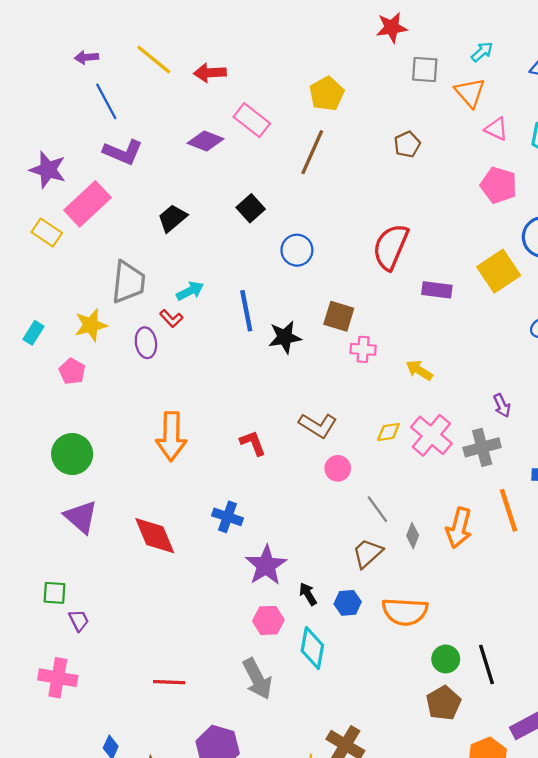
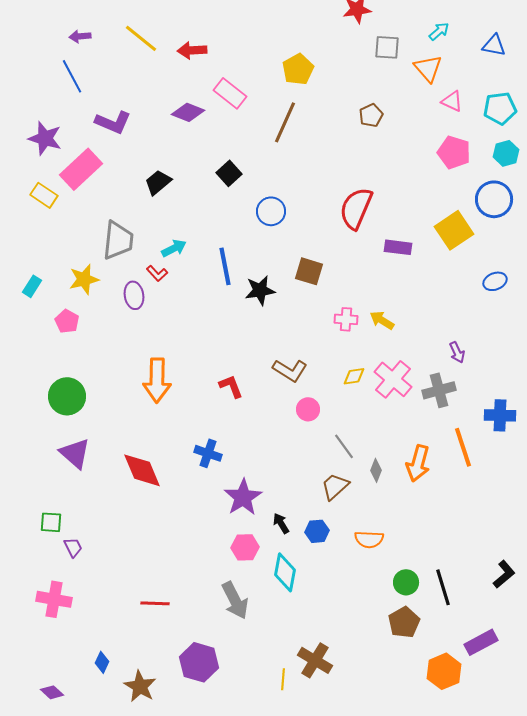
blue line: (106, 101) -> (72, 76), moved
pink cross: (363, 349) -> (346, 319), moved
orange semicircle: (405, 612) -> (369, 539), size x0.7

